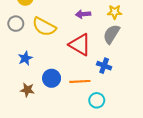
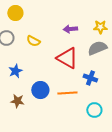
yellow semicircle: (44, 27) -> (33, 41), size x0.6
gray semicircle: (111, 34) -> (97, 48), turned 36
cyan circle: (97, 100) -> (94, 110), moved

